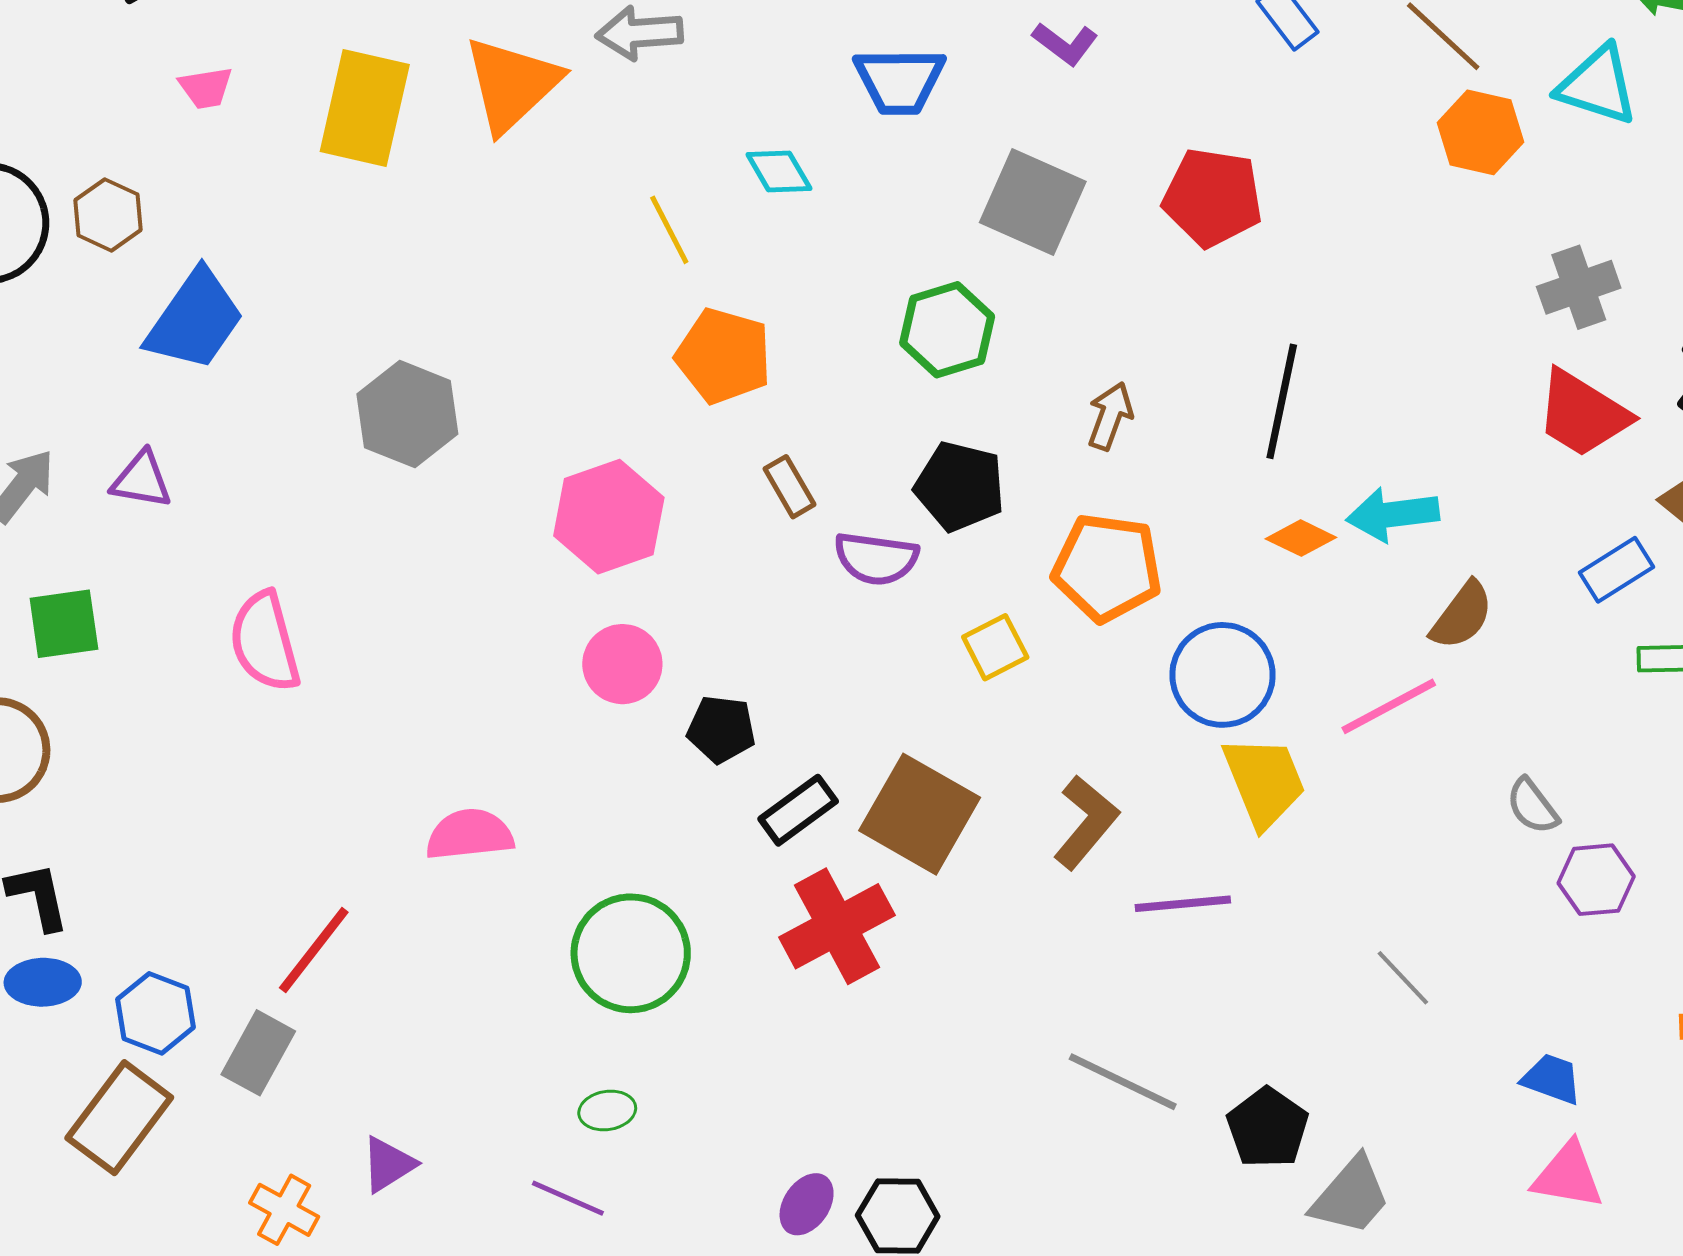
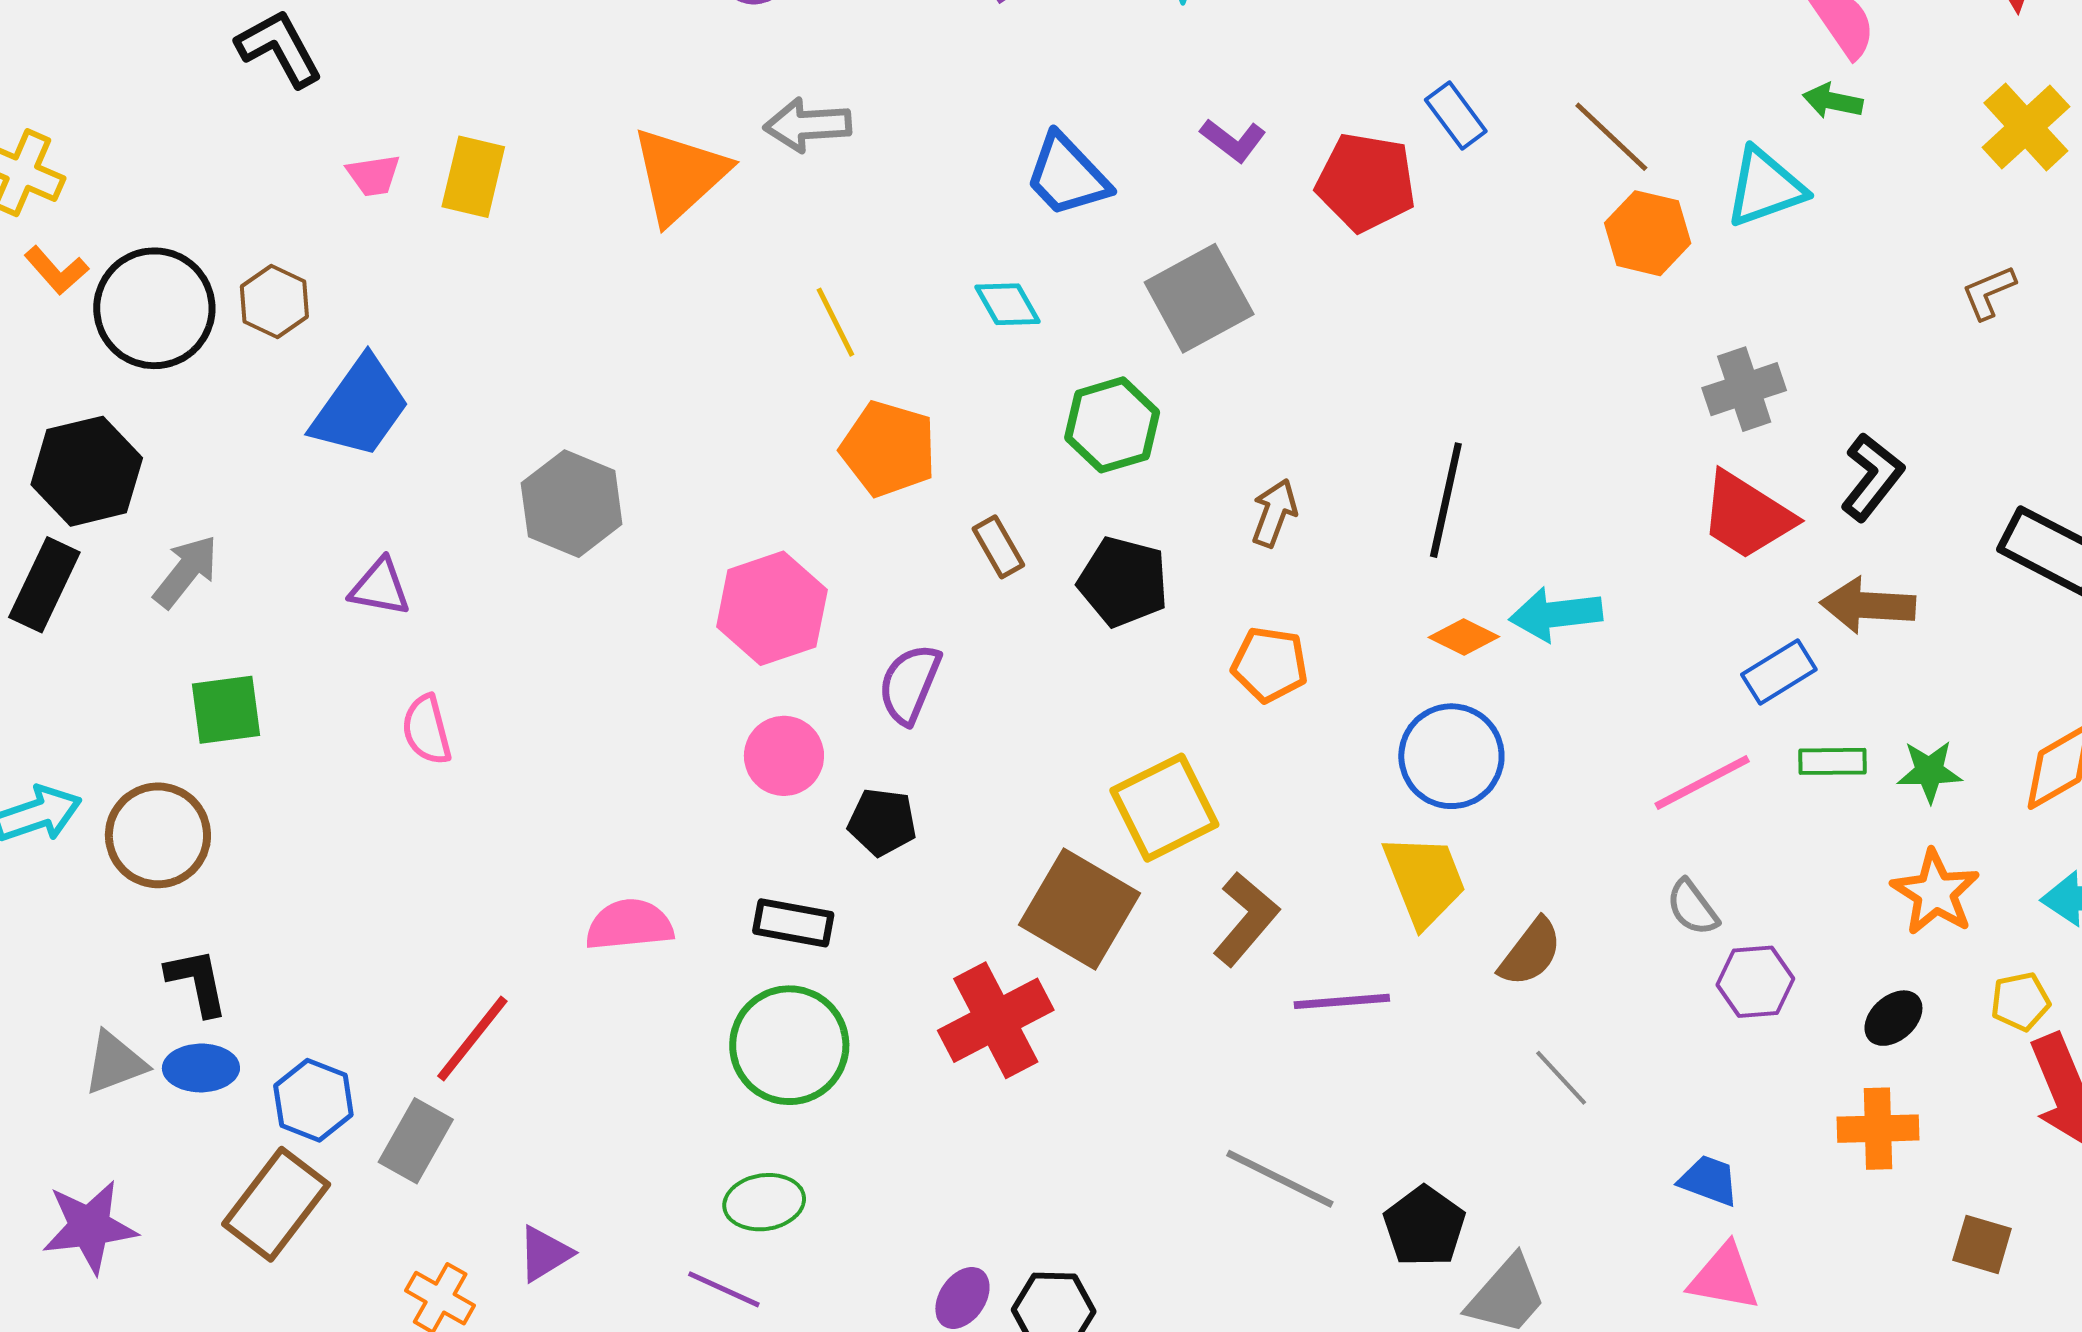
blue trapezoid: (899, 81) -> (1067, 176), turned 46
cyan triangle: (1598, 85) -> (1765, 187), turned -38
yellow rectangle: (365, 108) -> (473, 177), moved, size x0.7
cyan diamond: (779, 172) -> (1008, 304), moved
red pentagon: (1213, 197) -> (1366, 182), moved
gray square: (1033, 202) -> (1199, 298), turned 37
purple triangle: (142, 480) -> (380, 587), moved
brown rectangle: (789, 487) -> (998, 547), moved
purple semicircle: (876, 558) -> (910, 684), moved, turned 104
orange pentagon: (1107, 568) -> (1270, 664), size x0.7
brown semicircle: (1462, 615) -> (1531, 952), moved
pink semicircle: (265, 642) -> (427, 730), size x0.7
yellow square: (995, 647) -> (1164, 808), moved, size x1.6
blue circle: (1222, 675) -> (1451, 756), moved
pink line: (1389, 706) -> (1702, 783), moved
black rectangle: (798, 810) -> (793, 923), moved, turned 46
green ellipse: (607, 1110) -> (764, 1202), size x1.4

